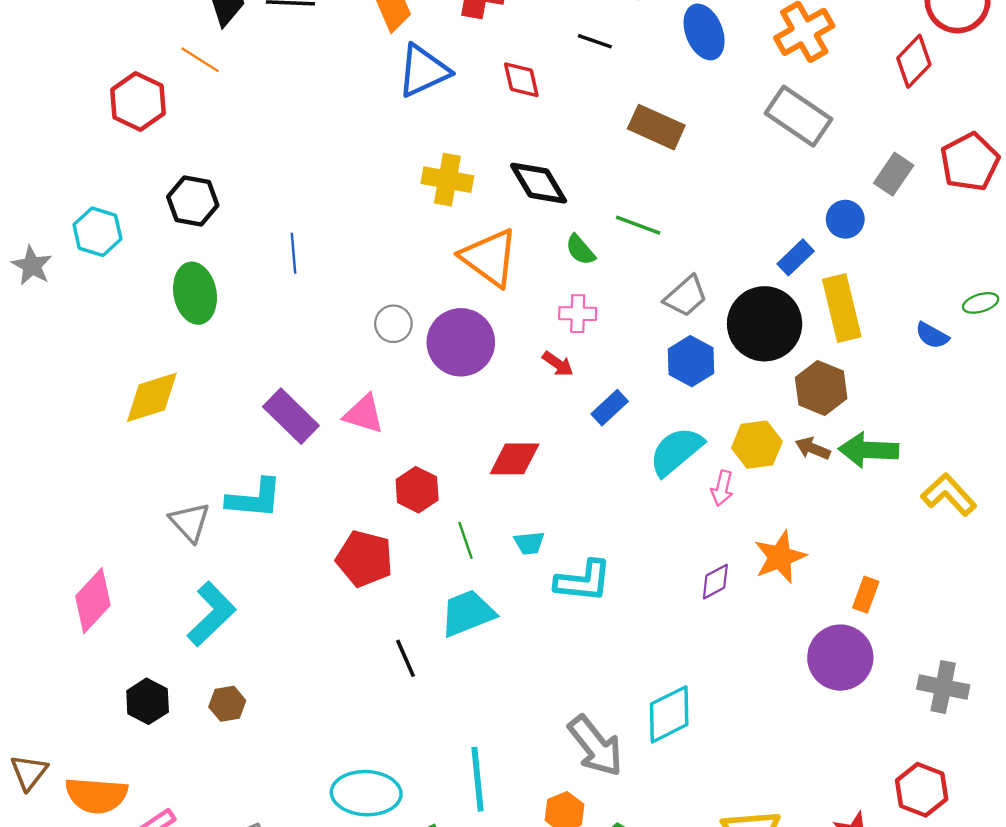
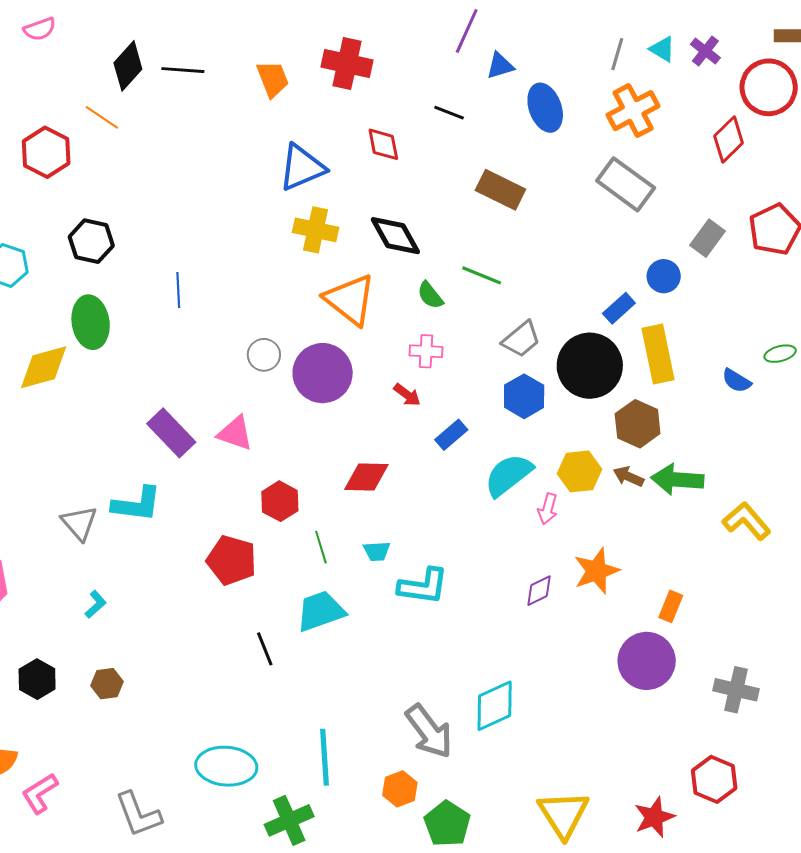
blue triangle: (423, 71) -> (302, 168), moved
yellow diamond: (152, 397) -> (44, 367), moved
cyan L-shape: (211, 614) -> (96, 604), size x0.5

